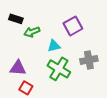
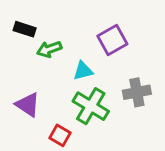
purple triangle: (18, 68) -> (28, 105), turned 30
red square: (26, 88) -> (60, 135), moved

